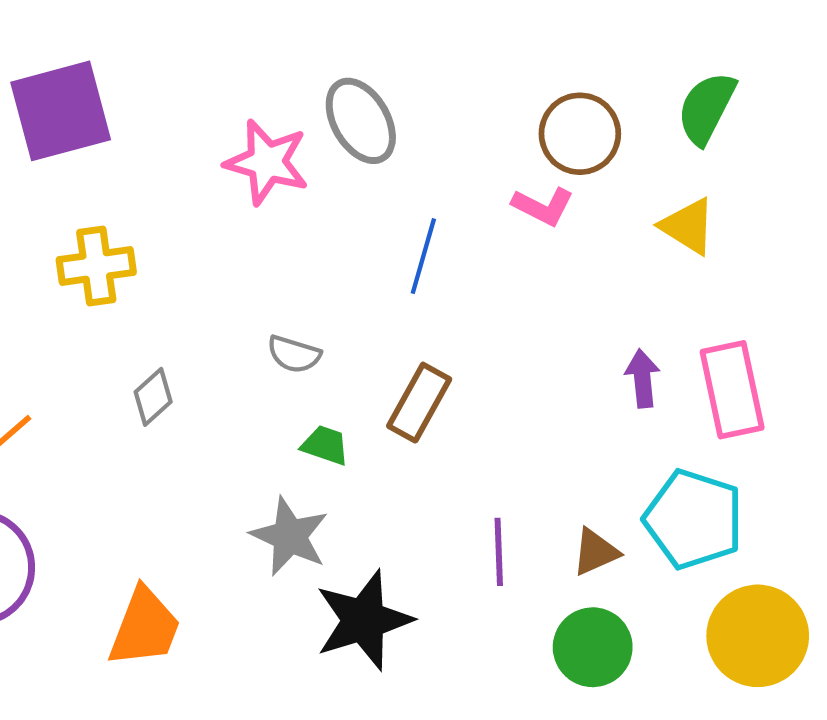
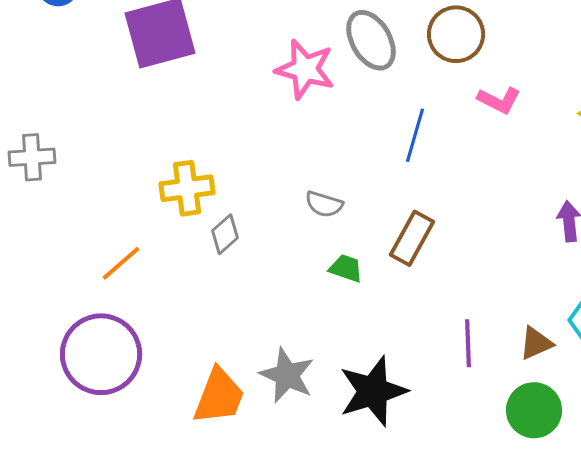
brown circle: (580, 134) -> (456, 34), moved
yellow cross: (96, 266) -> (187, 188), moved
gray star: (290, 536) -> (287, 375), moved

